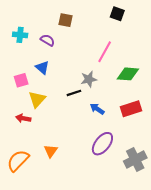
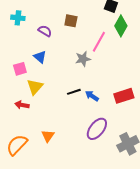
brown square: (65, 20) -> (71, 21), moved
cyan cross: (20, 35) -> (18, 18), moved
green diamond: (128, 74) -> (121, 26), moved, turned -65
gray star: (89, 79) -> (83, 59), moved
black line: (74, 93) -> (74, 92), moved

